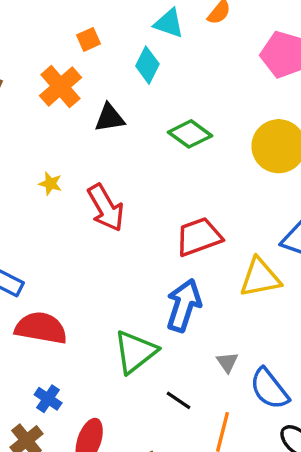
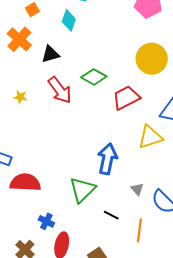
green diamond: (190, 134) -> (94, 77), moved
red arrow: (106, 208) -> (60, 90), moved
red trapezoid: (199, 237) -> (126, 98), moved
blue cross: (48, 399) -> (46, 221), moved

